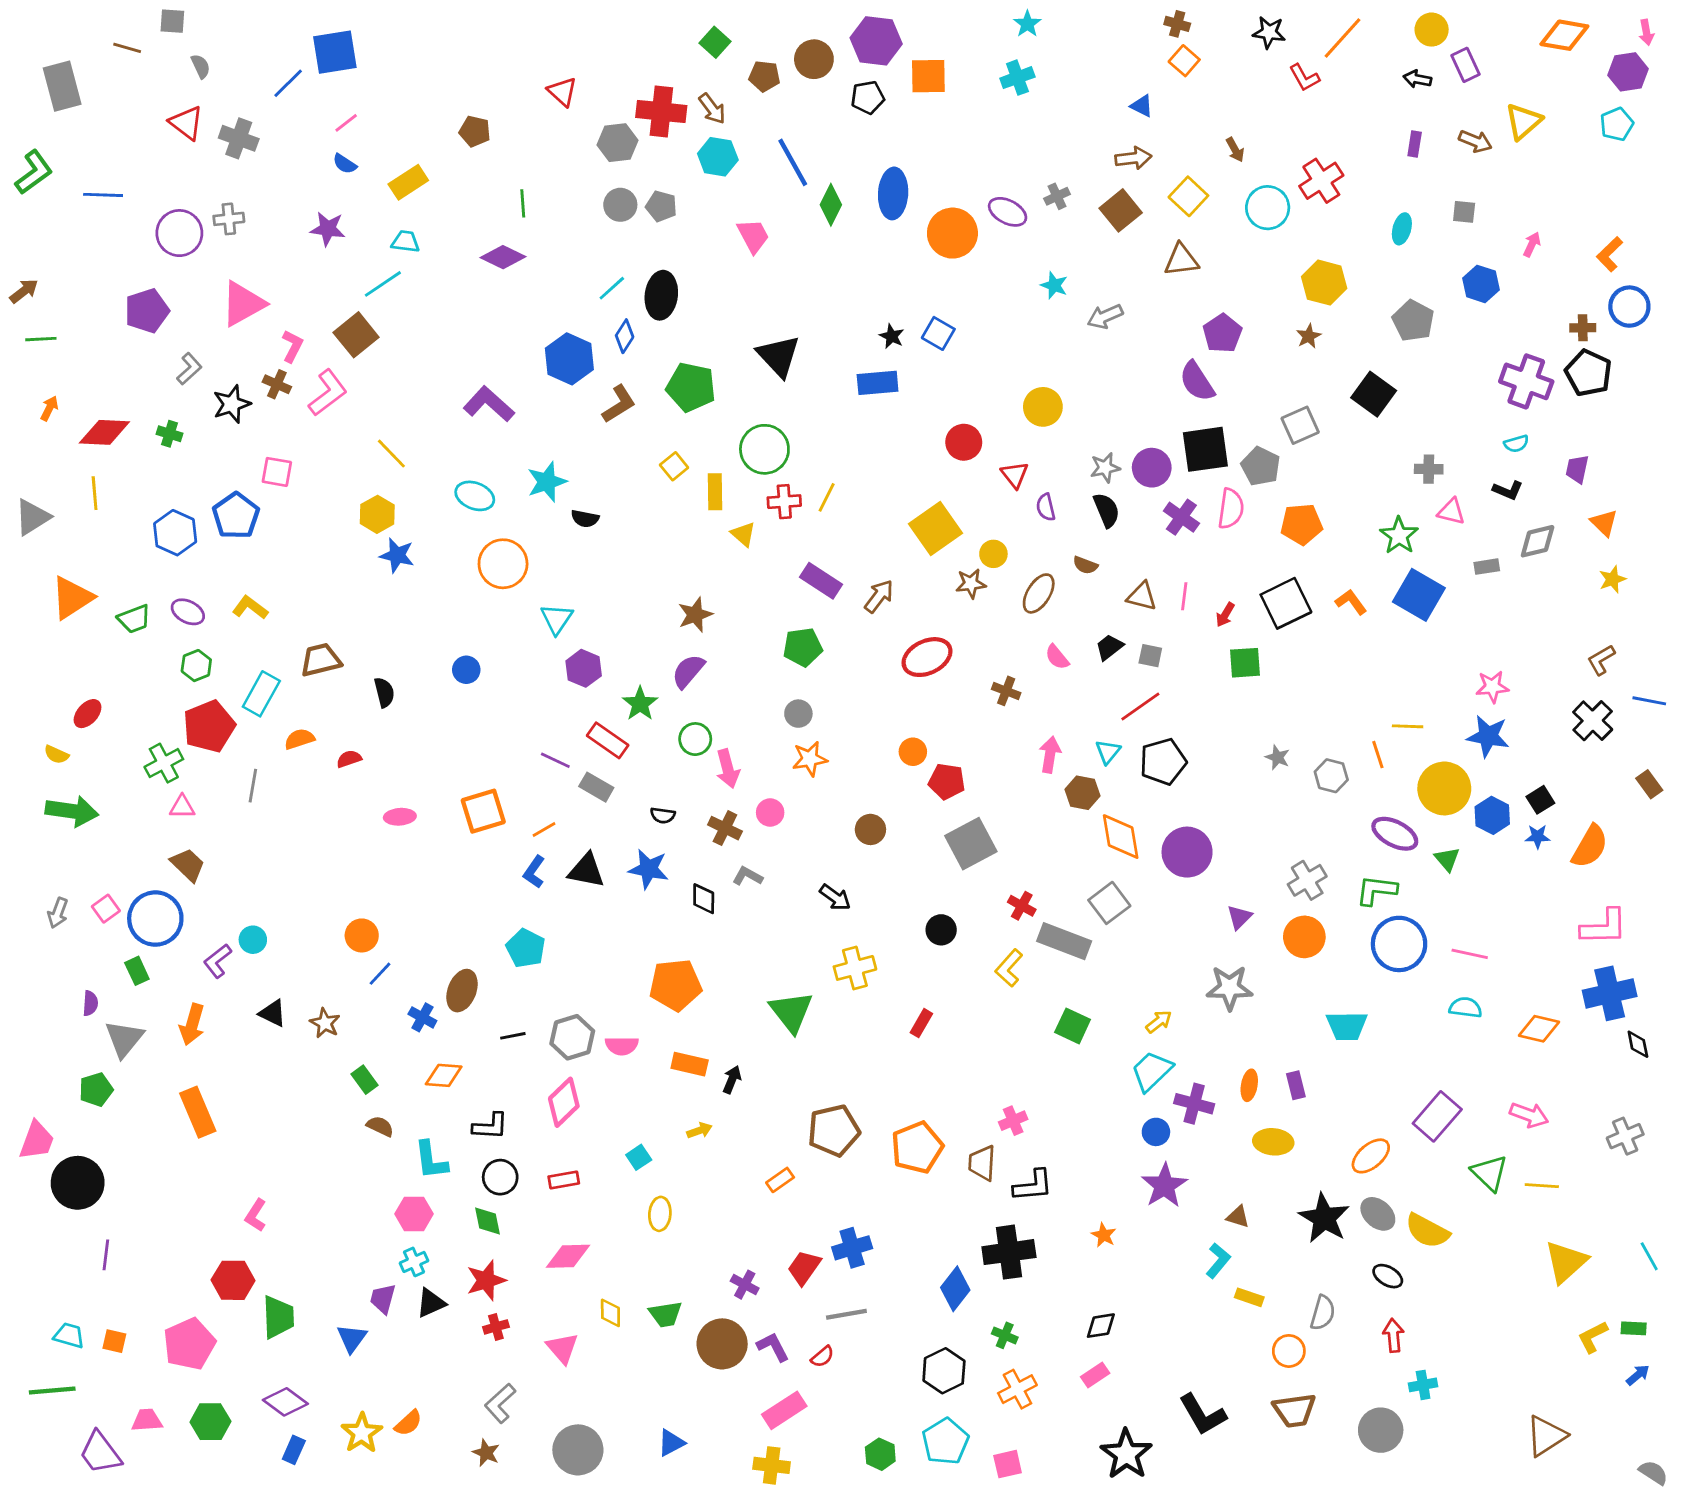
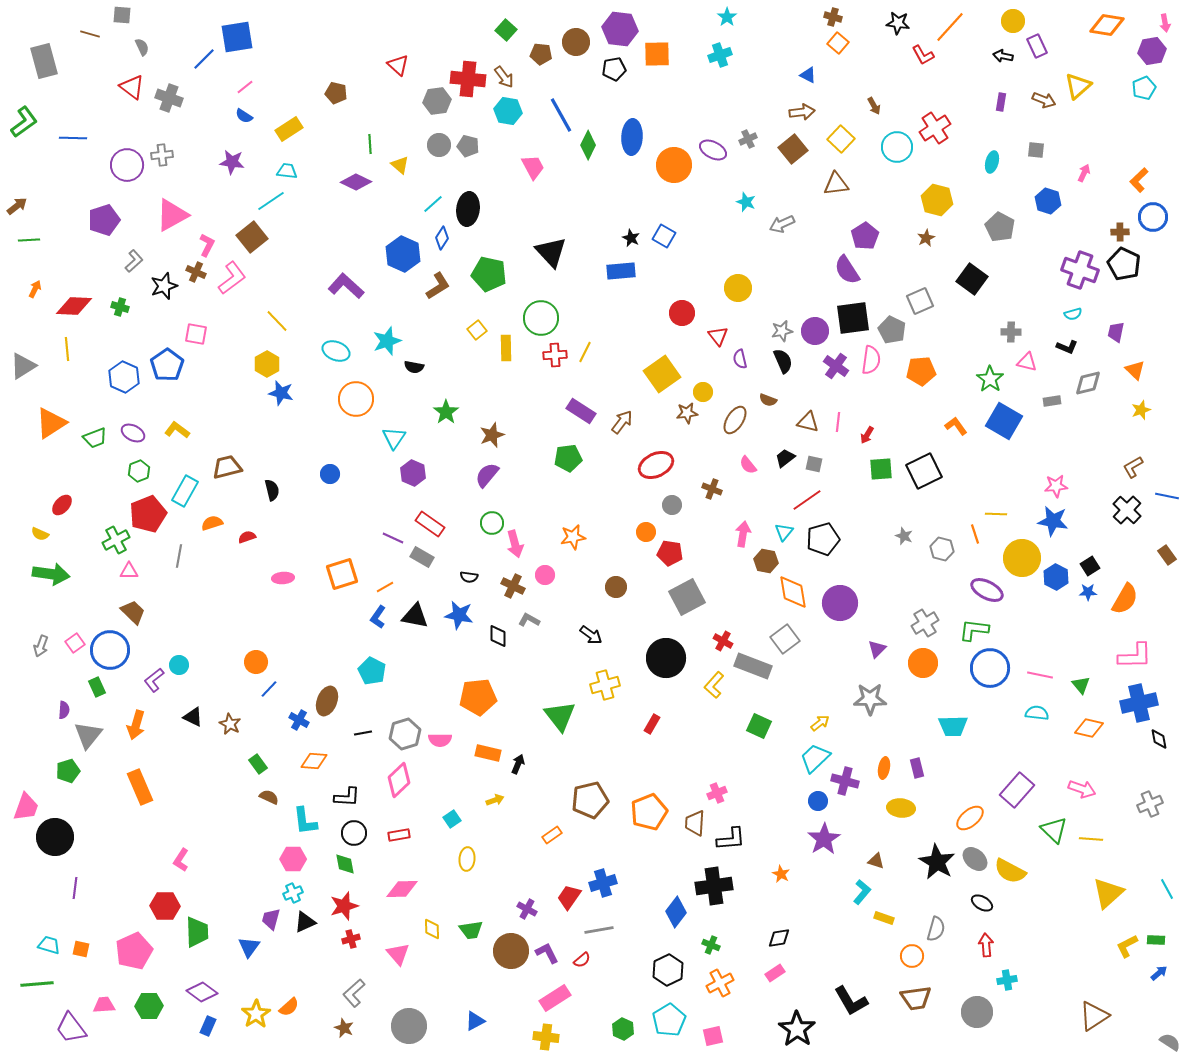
yellow triangle: (743, 534) -> (400, 165), moved
black square: (1286, 603) -> (924, 471), moved
green star: (640, 704) -> (446, 412), moved
gray circle: (798, 714) -> (672, 505), moved
green triangle: (1447, 859) -> (1081, 685), moved
black circle: (941, 930) -> (666, 658), size x1.8

